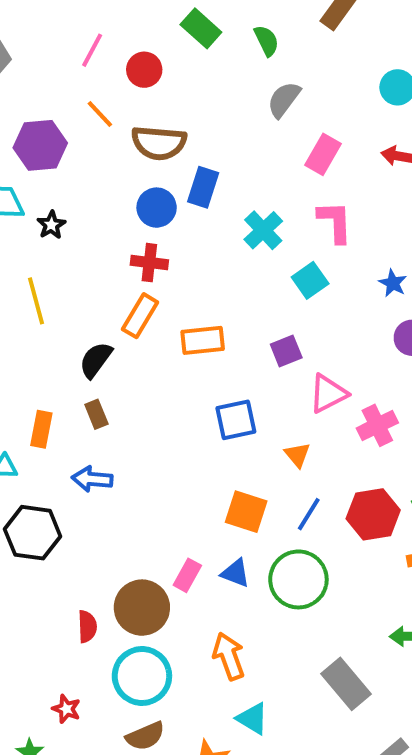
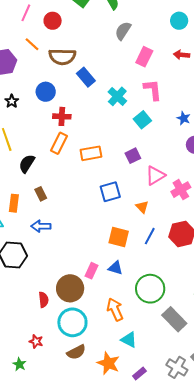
blue rectangle: (203, 187) -> (86, 77), turned -54
blue circle: (157, 208) -> (46, 92), moved
black semicircle: (96, 360) -> (27, 164), moved
green circle: (298, 579) -> (150, 289), moved

